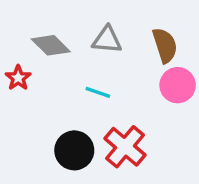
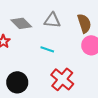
black circle: (74, 150) -> (17, 82), moved

